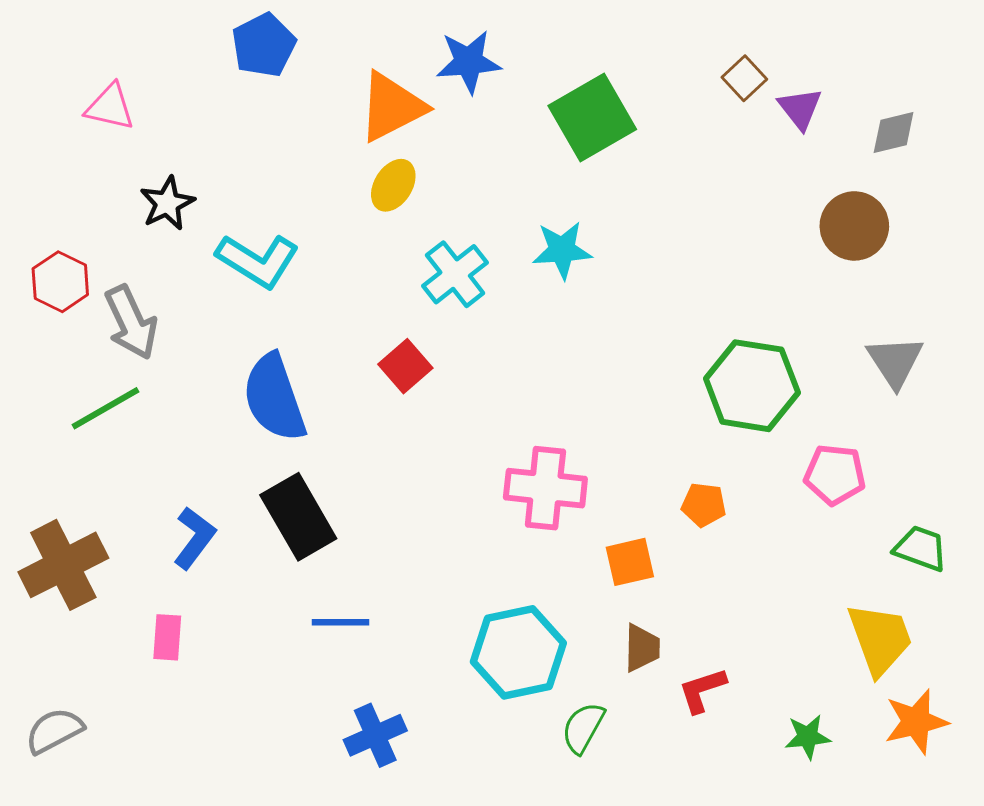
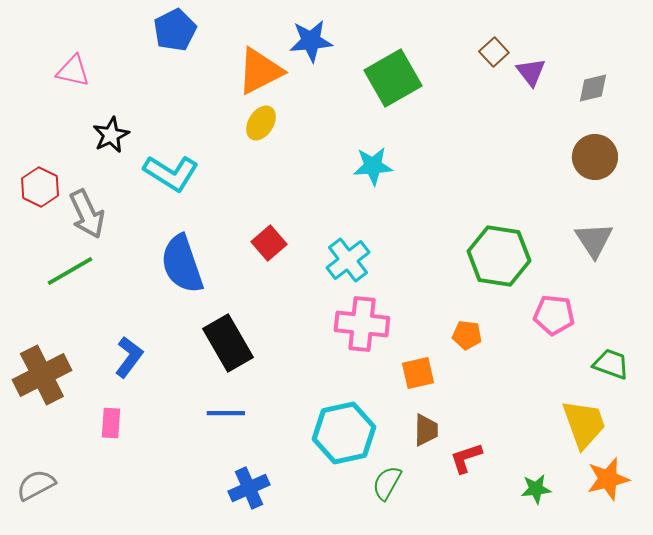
brown circle: (854, 226) -> (595, 157), moved
cyan cross: (455, 274) -> (348, 260), moved
black rectangle: (298, 517) -> (228, 343), moved

